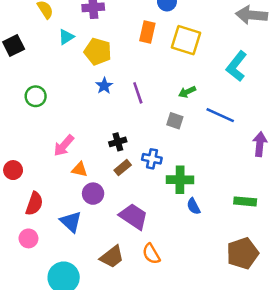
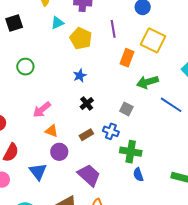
orange rectangle: (147, 32) -> (127, 58), moved
blue star: (104, 86) -> (80, 76), moved
green arrow: (187, 92) -> (147, 82), size x1.5
purple line: (138, 93) -> (113, 29), moved
gray square: (175, 121) -> (126, 109), moved
black cross: (118, 142) -> (87, 104), moved, turned -32

